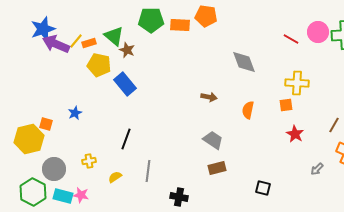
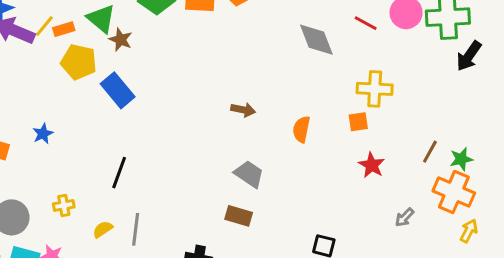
gray diamond: (244, 62) -> (316, 40), moved
brown rectangle: (217, 168) -> (239, 216), moved, turned 30
gray line: (148, 171) -> (136, 229), moved

